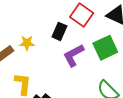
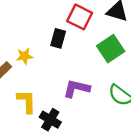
purple L-shape: (74, 55) -> (77, 88), moved, turned 50

